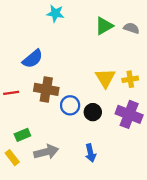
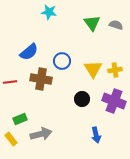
green triangle: (104, 26) -> (92, 23), turned -36
blue circle: (70, 105) -> (62, 61), moved
blue arrow: (91, 153) -> (96, 135), moved

